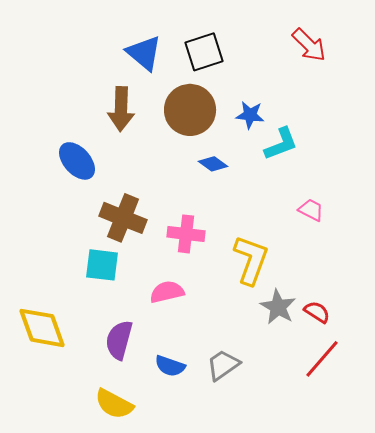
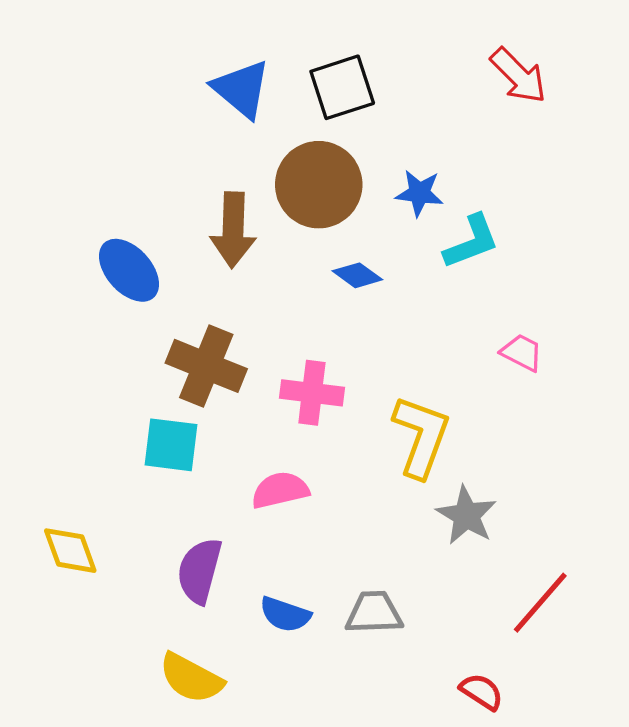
brown arrow: (121, 109) -> (233, 230), moved
red semicircle: (317, 312) -> (482, 692), moved
yellow diamond: (42, 328) -> (70, 551), size x0.7
gray trapezoid: (223, 365) -> (374, 613), turned 33

